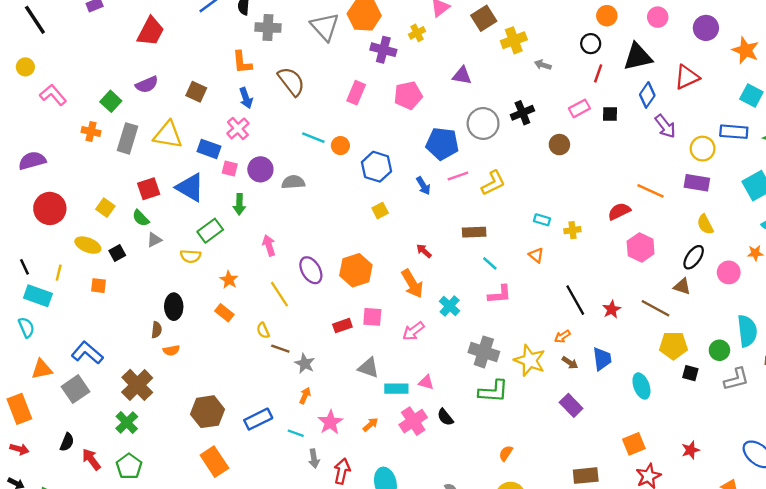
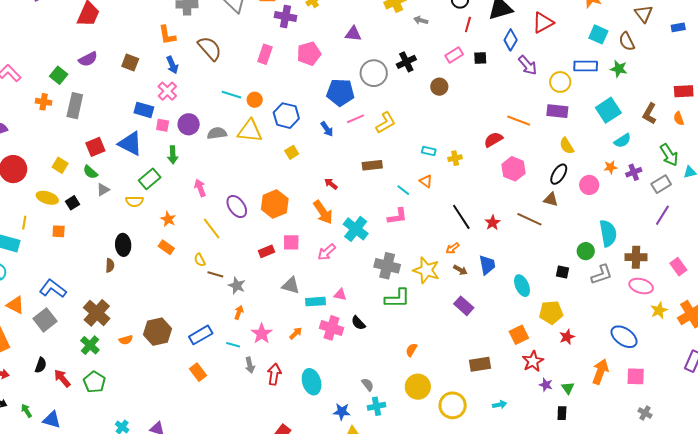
yellow triangle: (168, 135) -> (250, 131), moved
cyan line: (490, 263) -> (403, 190), moved
cyan cross: (450, 306) -> (356, 229), size x1.4
yellow pentagon: (673, 345) -> (551, 313), moved
orange semicircle: (171, 350) -> (126, 340), moved
orange triangle: (42, 369) -> (15, 305), turned 42
pink cross: (413, 421) -> (331, 328), turned -35
orange rectangle: (214, 462) -> (198, 372), moved, size x0.7

